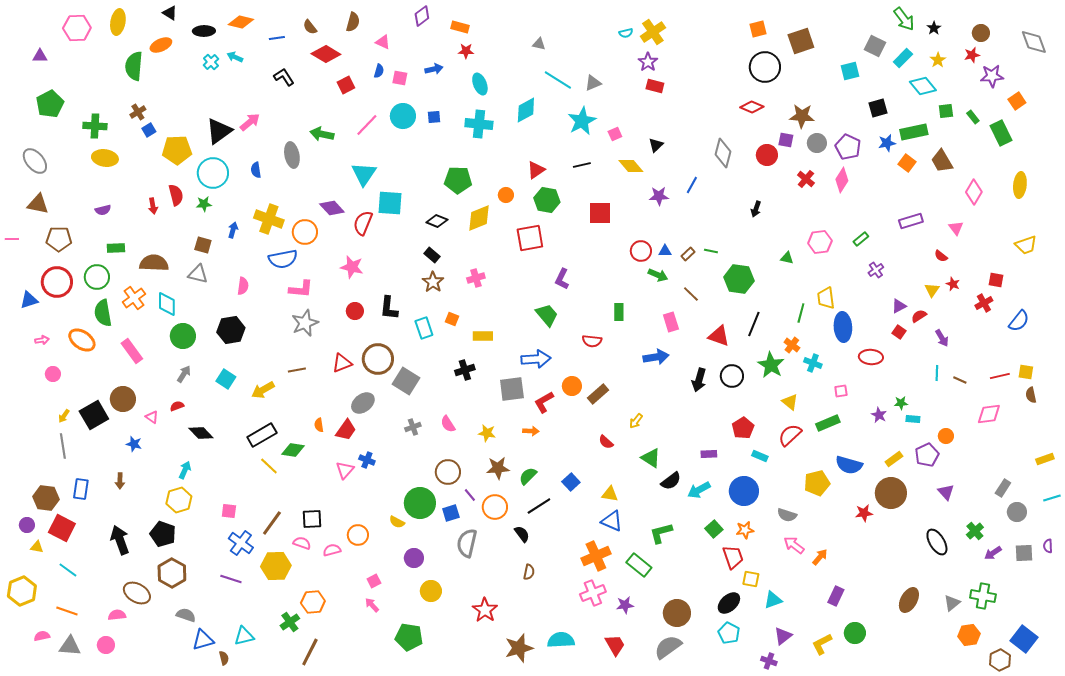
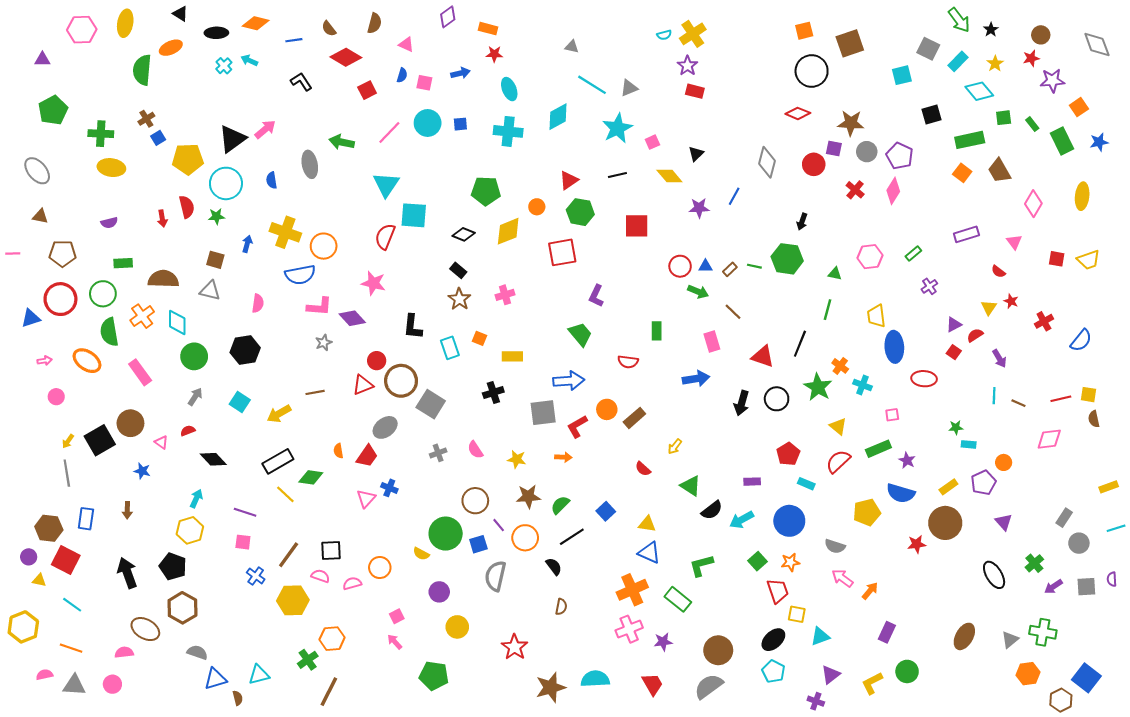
blue star: (887, 143) -> (1099, 142), moved
brown triangle: (38, 204) -> (40, 216), size x0.7
purple diamond: (332, 208) -> (352, 318), moved
green hexagon: (739, 279) -> (787, 259), moved
red square: (996, 280) -> (1057, 259), moved
red circle: (355, 311) -> (377, 361), moved
green line: (801, 313) -> (827, 310), moved
gray star: (305, 323) -> (324, 343), size x0.6
purple star: (879, 415) -> (907, 460), moved
blue cross: (241, 543) -> (256, 576), size x0.7
purple line: (231, 579) -> (245, 512), moved

